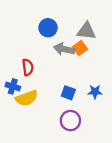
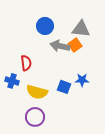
blue star: (95, 92) -> (82, 80), moved
yellow semicircle: (27, 98) -> (37, 92), moved, turned 35
purple circle: (70, 121) -> (35, 117), moved

